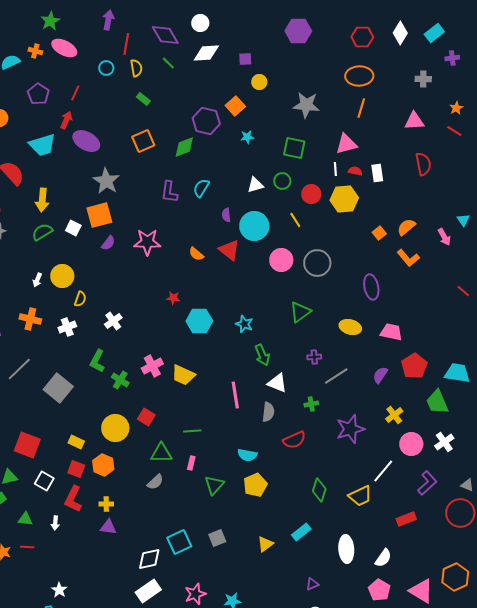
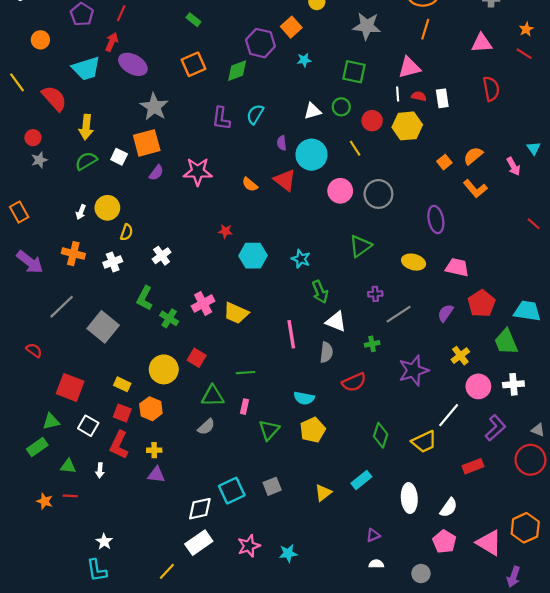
white cross: (444, 442) -> (513, 384), turned 30

